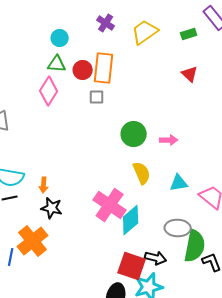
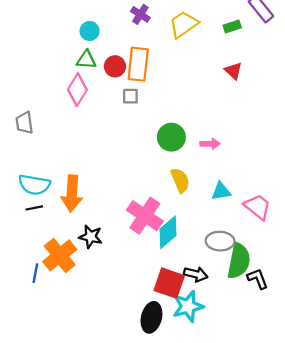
orange arrow: (44, 185) -> (72, 194), size x2.0
black star: (52, 208) -> (91, 237), moved

